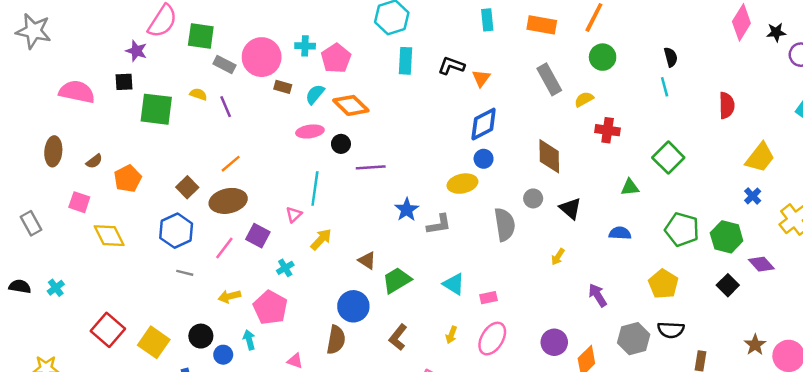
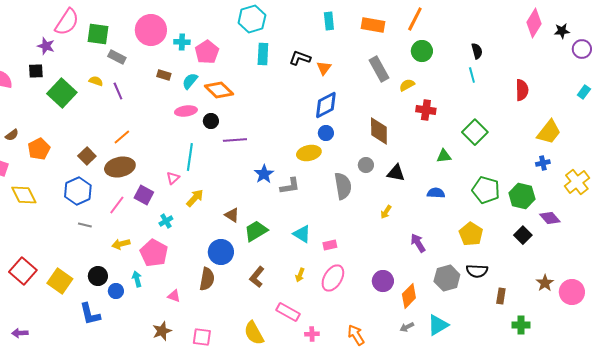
pink circle: (262, 57) -> (151, 30), moved
green square: (156, 109) -> (62, 93), turned 36
blue cross: (753, 196) -> (543, 163), turned 32
black triangle: (570, 208) -> (396, 173), turned -30

